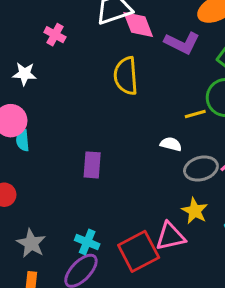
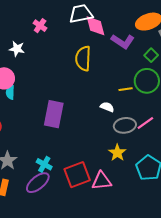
purple rectangle: (92, 165) -> (54, 114), size x1.5
pink triangle: (170, 236) -> (102, 181), moved

